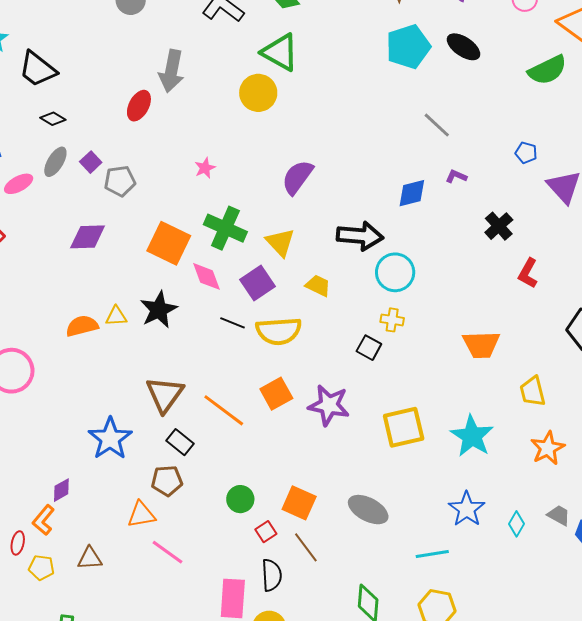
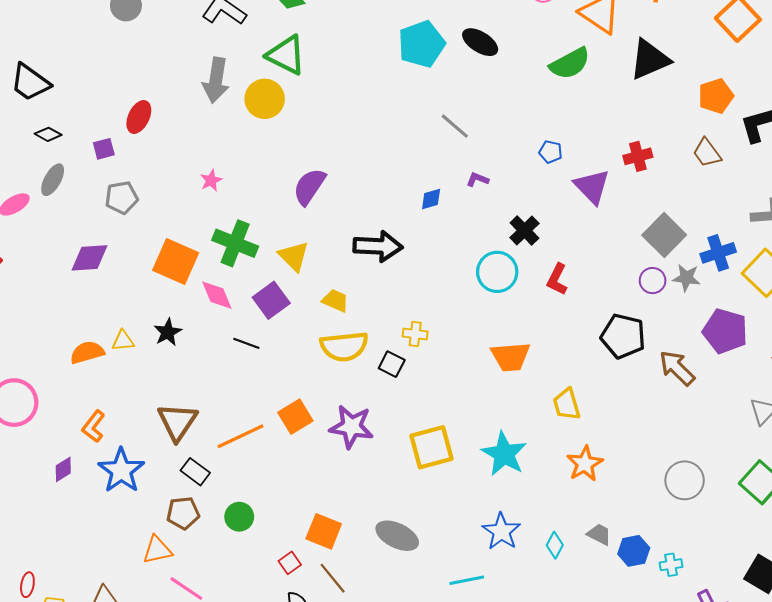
gray arrow: (171, 71) -> (216, 80), moved
purple square: (91, 162) -> (104, 149), moved, turned 30
blue diamond: (412, 193) -> (431, 199), size x0.7
cyan circle: (395, 272) -> (497, 272), moved
black star: (159, 310) -> (168, 332), size x0.7
yellow semicircle: (279, 331) -> (344, 346), moved
orange line: (224, 410) -> (240, 436), turned -60
purple diamond: (61, 490) -> (63, 469), moved
green circle: (240, 499) -> (239, 517), moved
orange L-shape: (43, 520) -> (93, 426), moved

